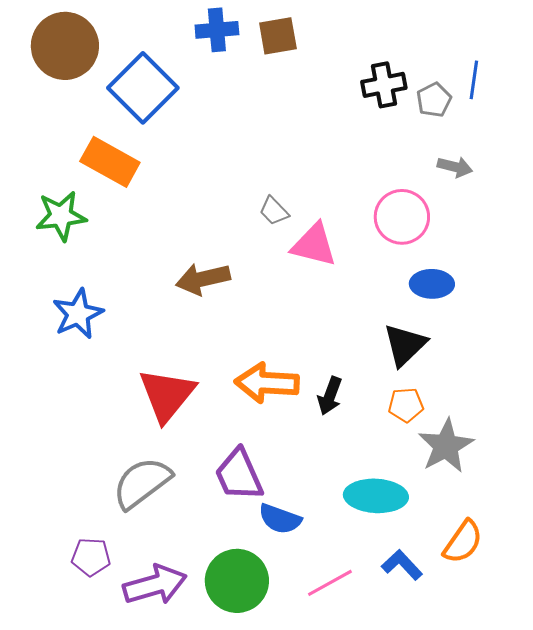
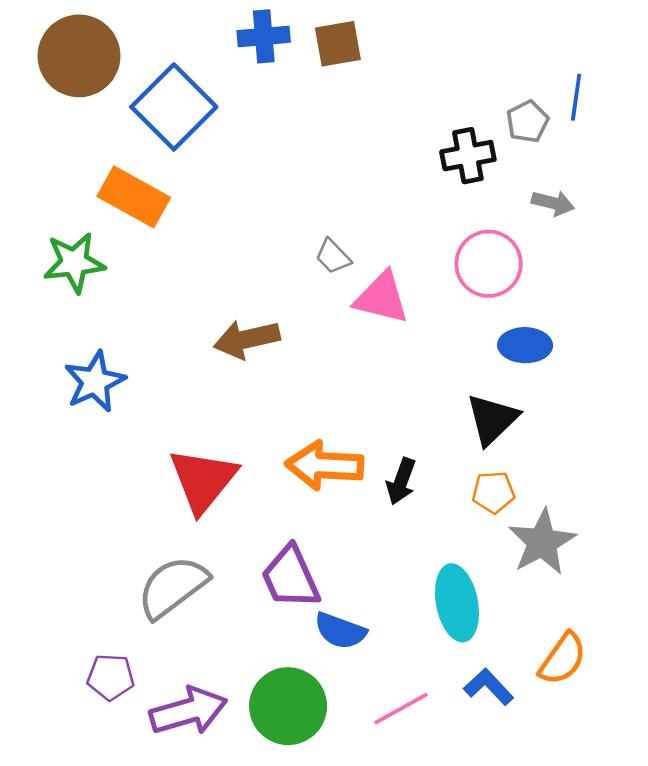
black cross: (384, 85) -> (468, 156), moved
cyan ellipse: (376, 496) -> (457, 603), turned 76

